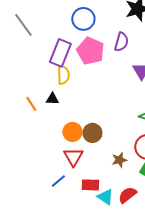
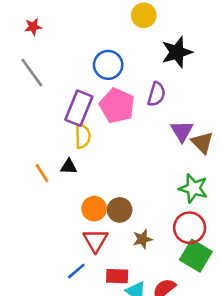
brown star: (119, 160) -> (142, 239), moved

